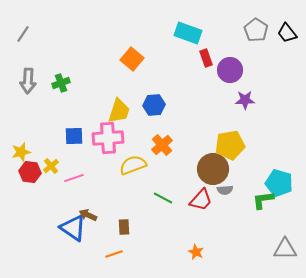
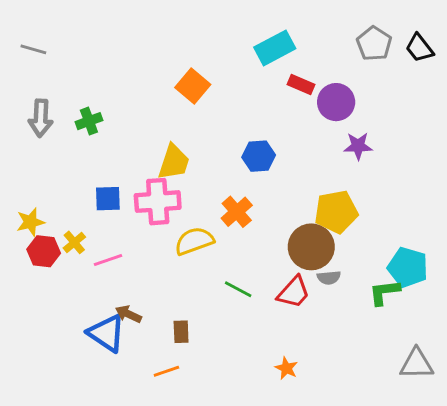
cyan rectangle: (188, 33) -> (275, 48), turned -48
gray line: (23, 34) -> (33, 49), turned 72
red rectangle: (206, 58) -> (301, 85), turned -48
blue hexagon: (154, 105) -> (259, 156), moved

